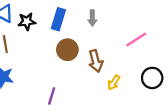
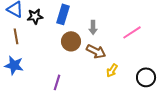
gray arrow: (92, 18) -> (93, 27), moved
brown arrow: (96, 61) -> (96, 51), turned -48
black circle: (152, 78) -> (146, 77), moved

